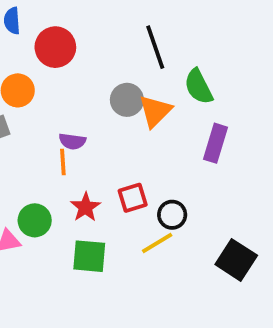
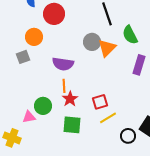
purple semicircle: (72, 141) -> (63, 64), size x1.5
orange line: (63, 162) -> (64, 86), moved
red square: (133, 198) -> (100, 102), moved
black circle: (172, 215) -> (128, 136), moved

